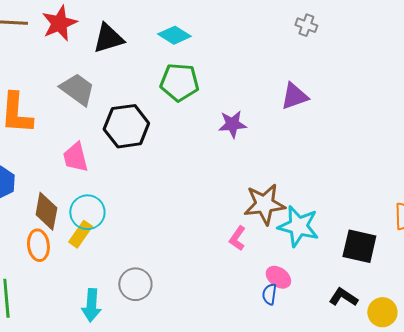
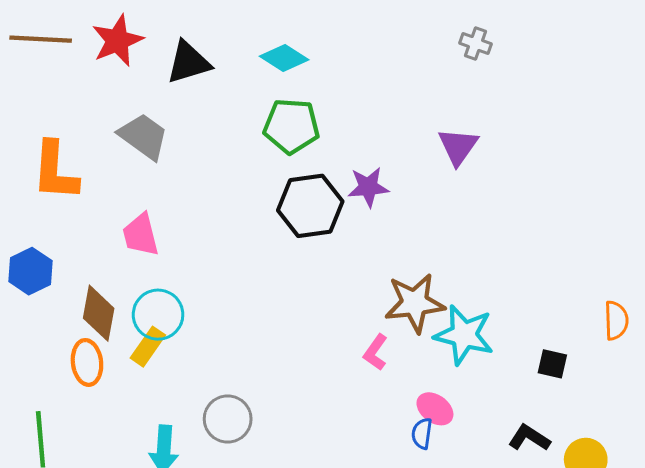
purple triangle: (294, 96) -> (458, 146), turned -36
black hexagon: (126, 126) -> (310, 206), moved
black square: (359, 246) -> (552, 364), size x0.6

